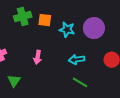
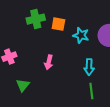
cyan arrow: (77, 59) -> (89, 67), turned -84
green line: (80, 82) -> (91, 91), turned 49

